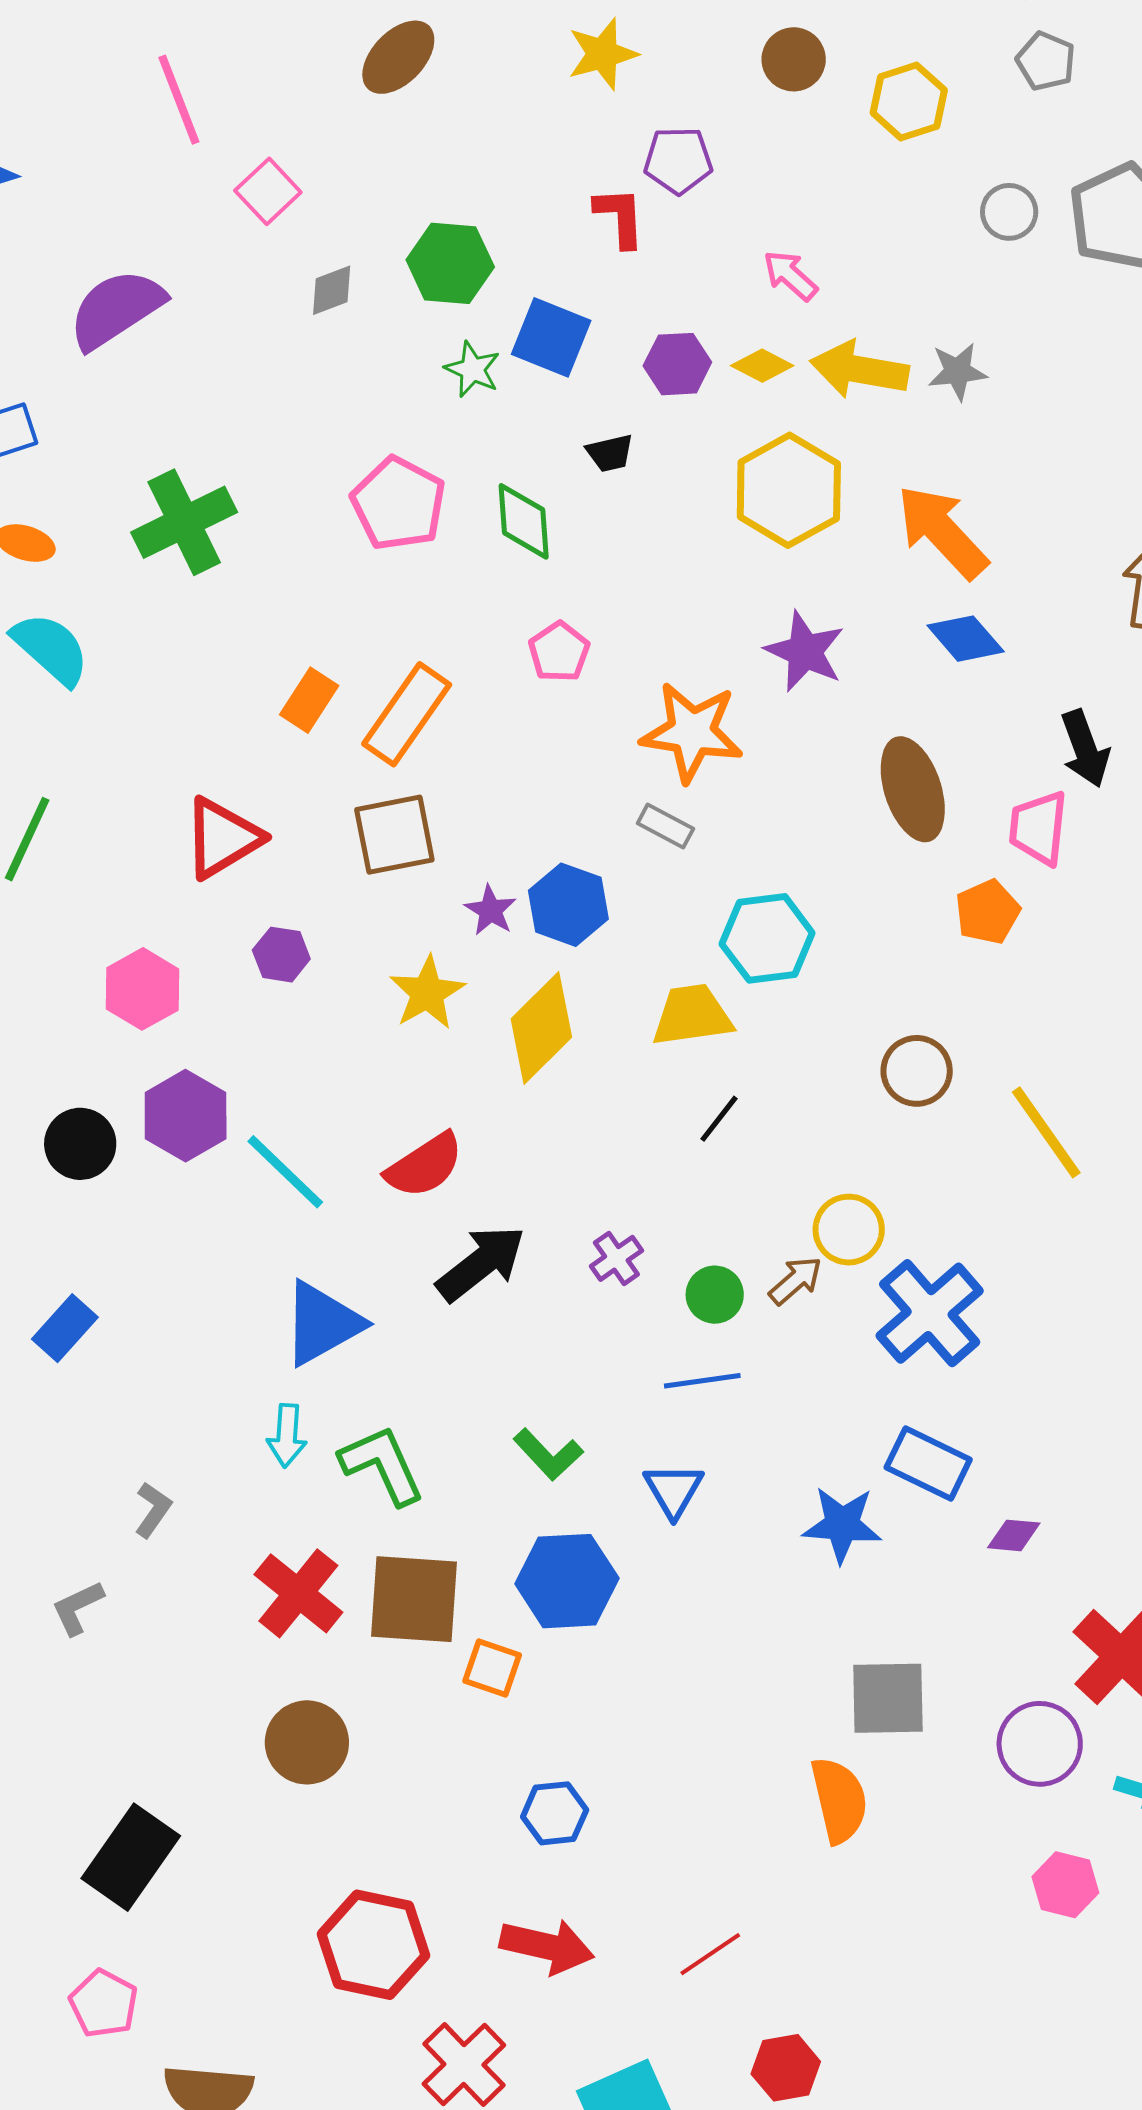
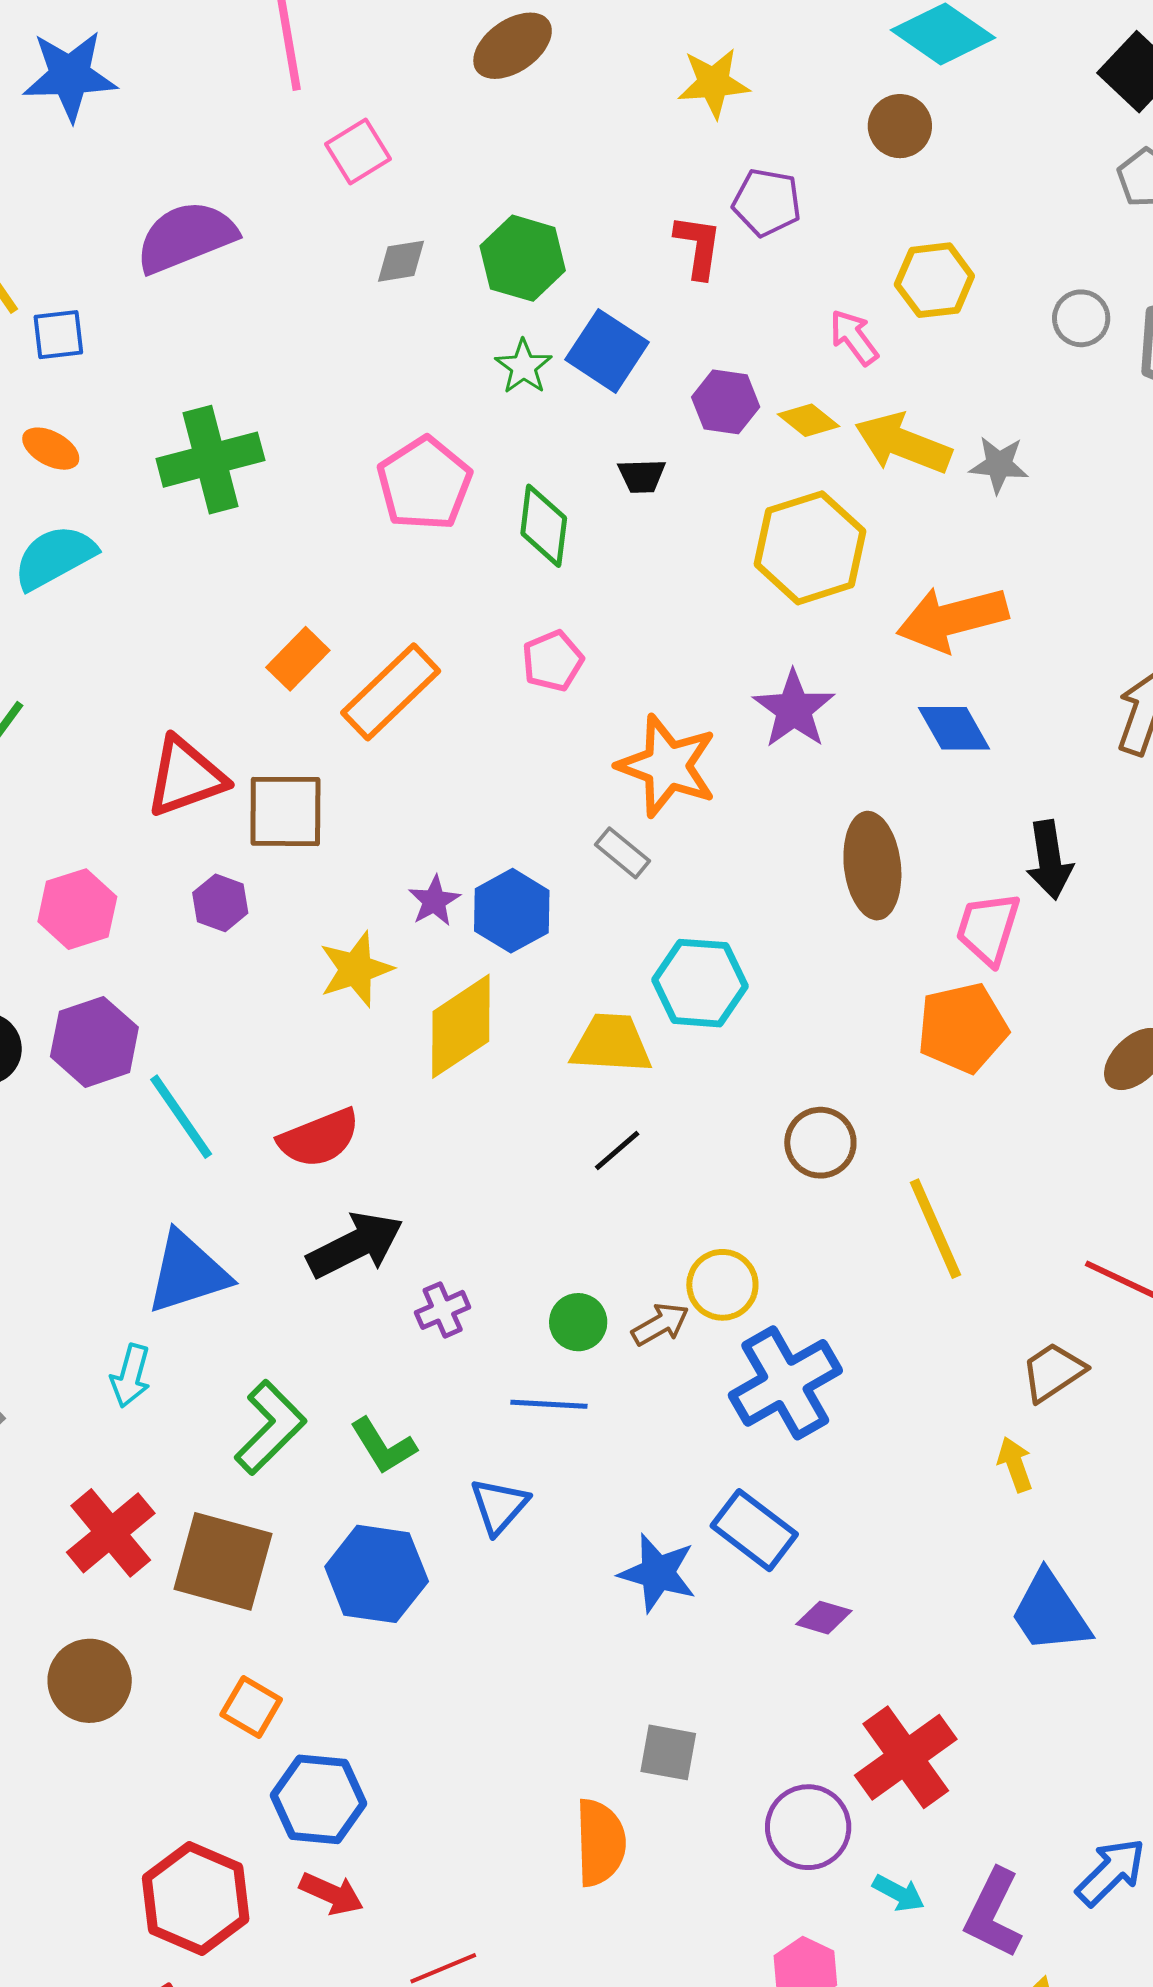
yellow hexagon: (909, 101) -> (934, 280), moved
orange arrow: (942, 532) -> (952, 619), turned -73
cyan semicircle: (51, 649) -> (55, 557), turned -82
brown square: (394, 835) -> (285, 811), moved
orange pentagon: (987, 912) -> (963, 1028), moved, size x1.4
purple cross: (616, 1258) -> (443, 1310), moved
green L-shape: (382, 1465) -> (270, 1427), moved, turned 58
orange square: (492, 1668) -> (251, 1707), moved
gray square: (888, 1698) -> (668, 1752), size x0.7
blue hexagon: (555, 1813) -> (318, 1799), size x1.4
red hexagon: (373, 1945) -> (196, 1899), moved
red arrow: (547, 1946) -> (331, 1894), moved, size x0.7

